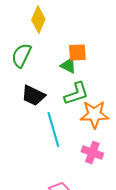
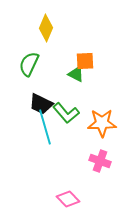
green L-shape: (76, 94) -> (66, 113), moved, turned 68
cyan line: (53, 130) -> (45, 127), moved

